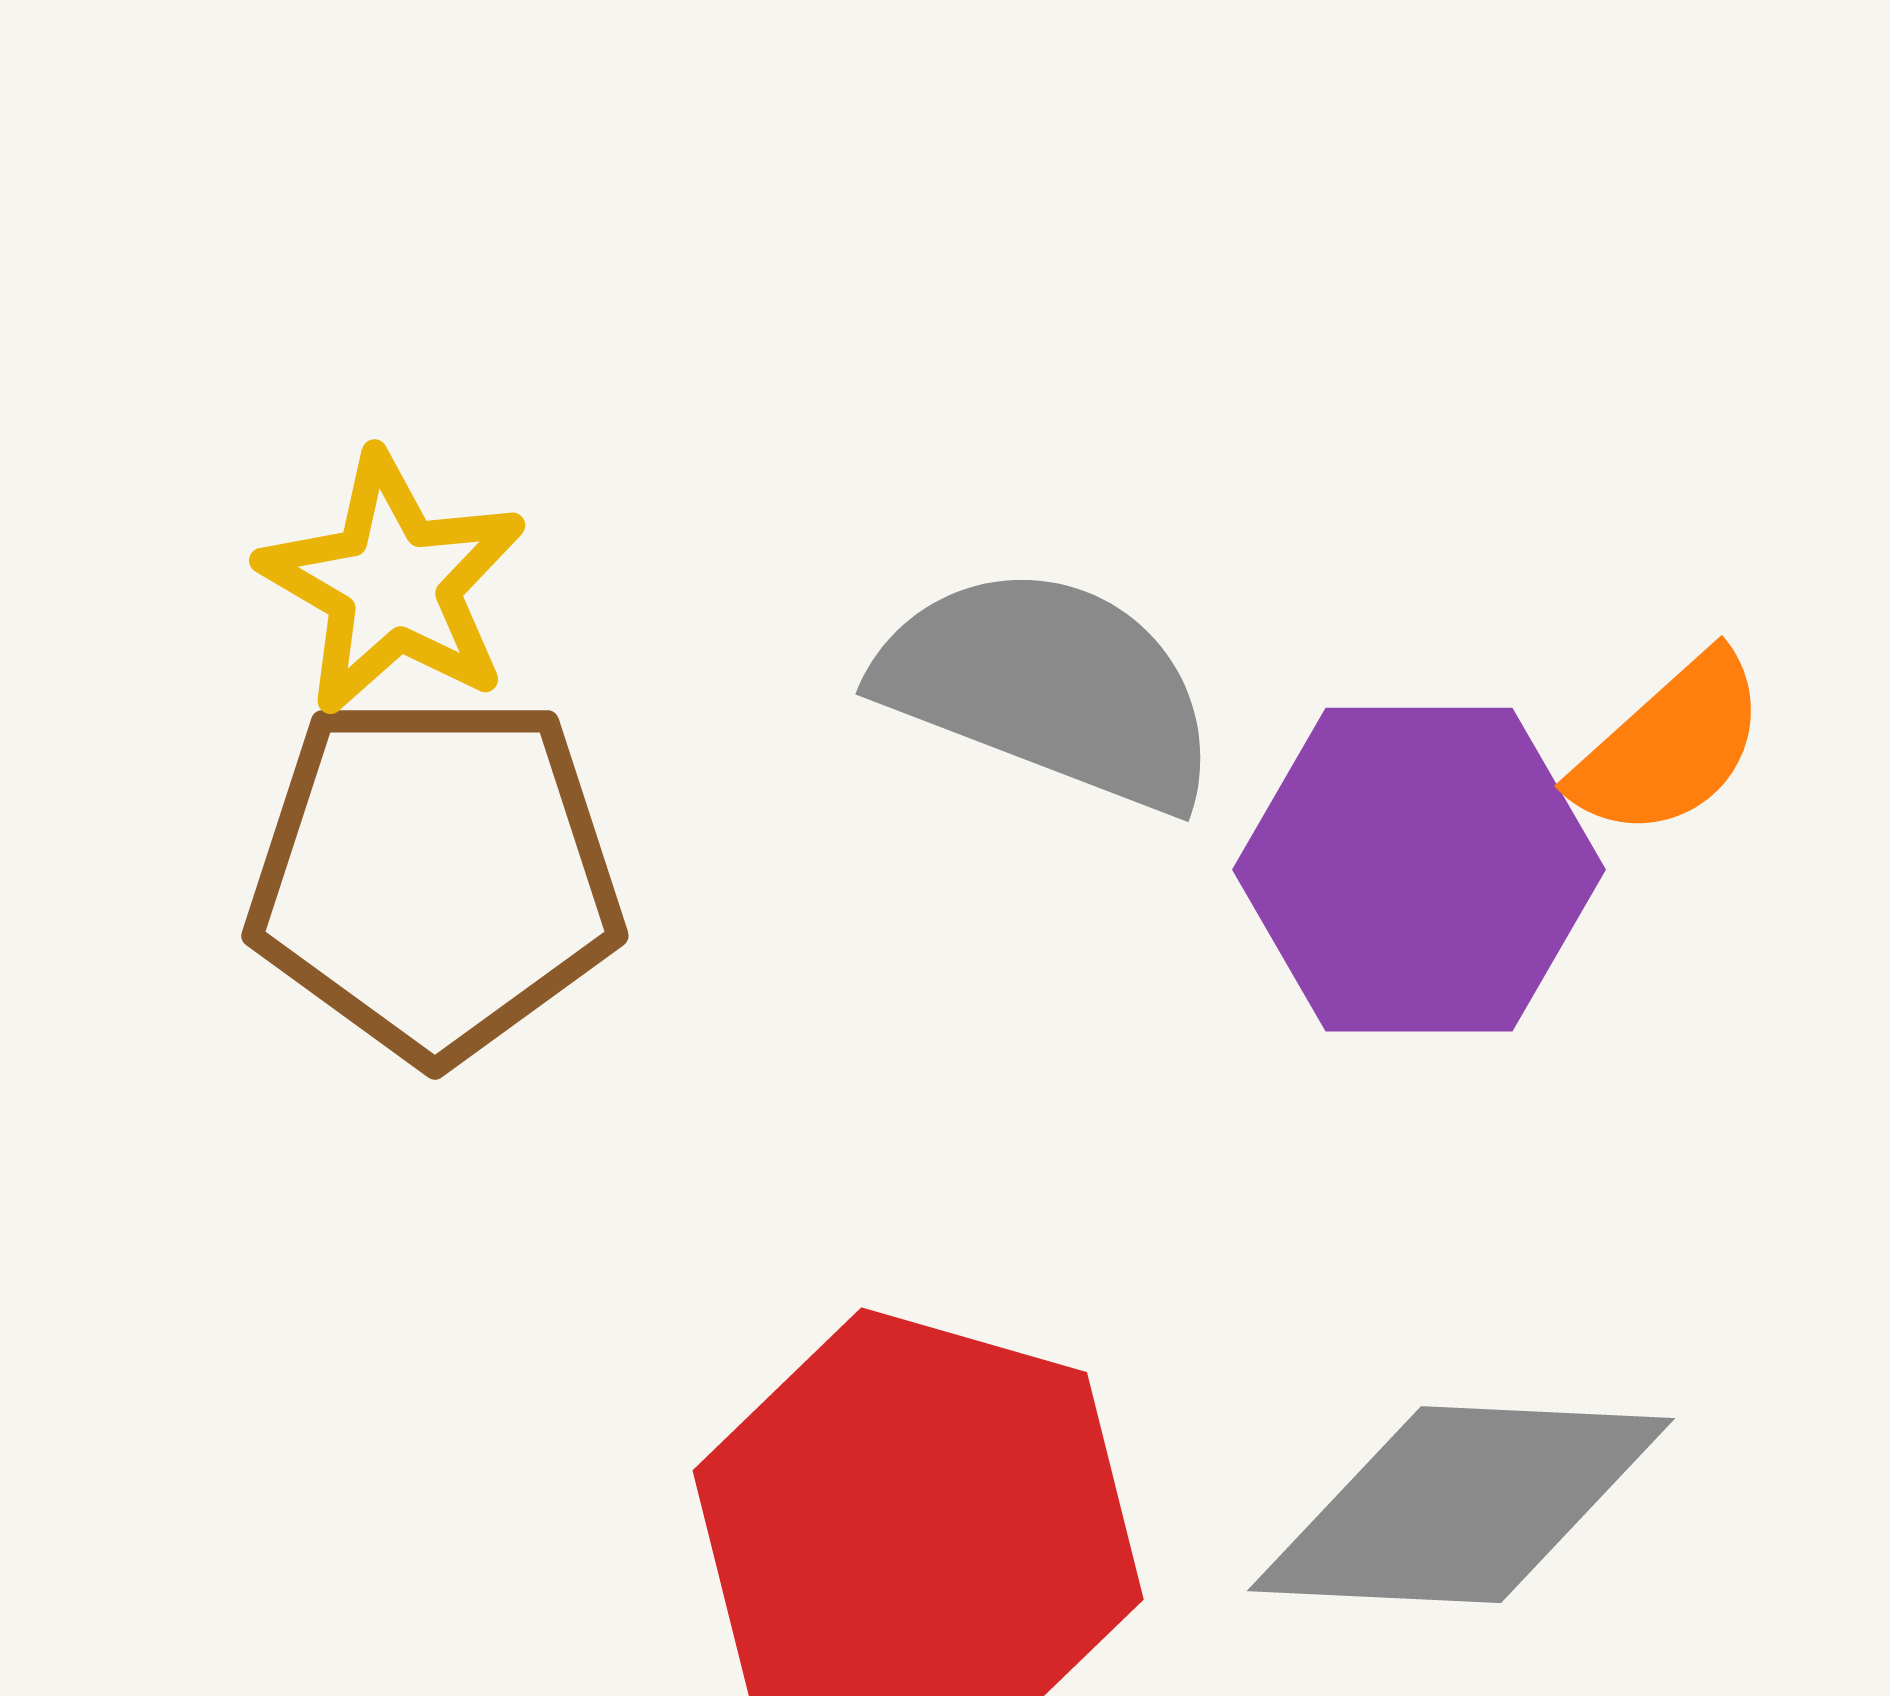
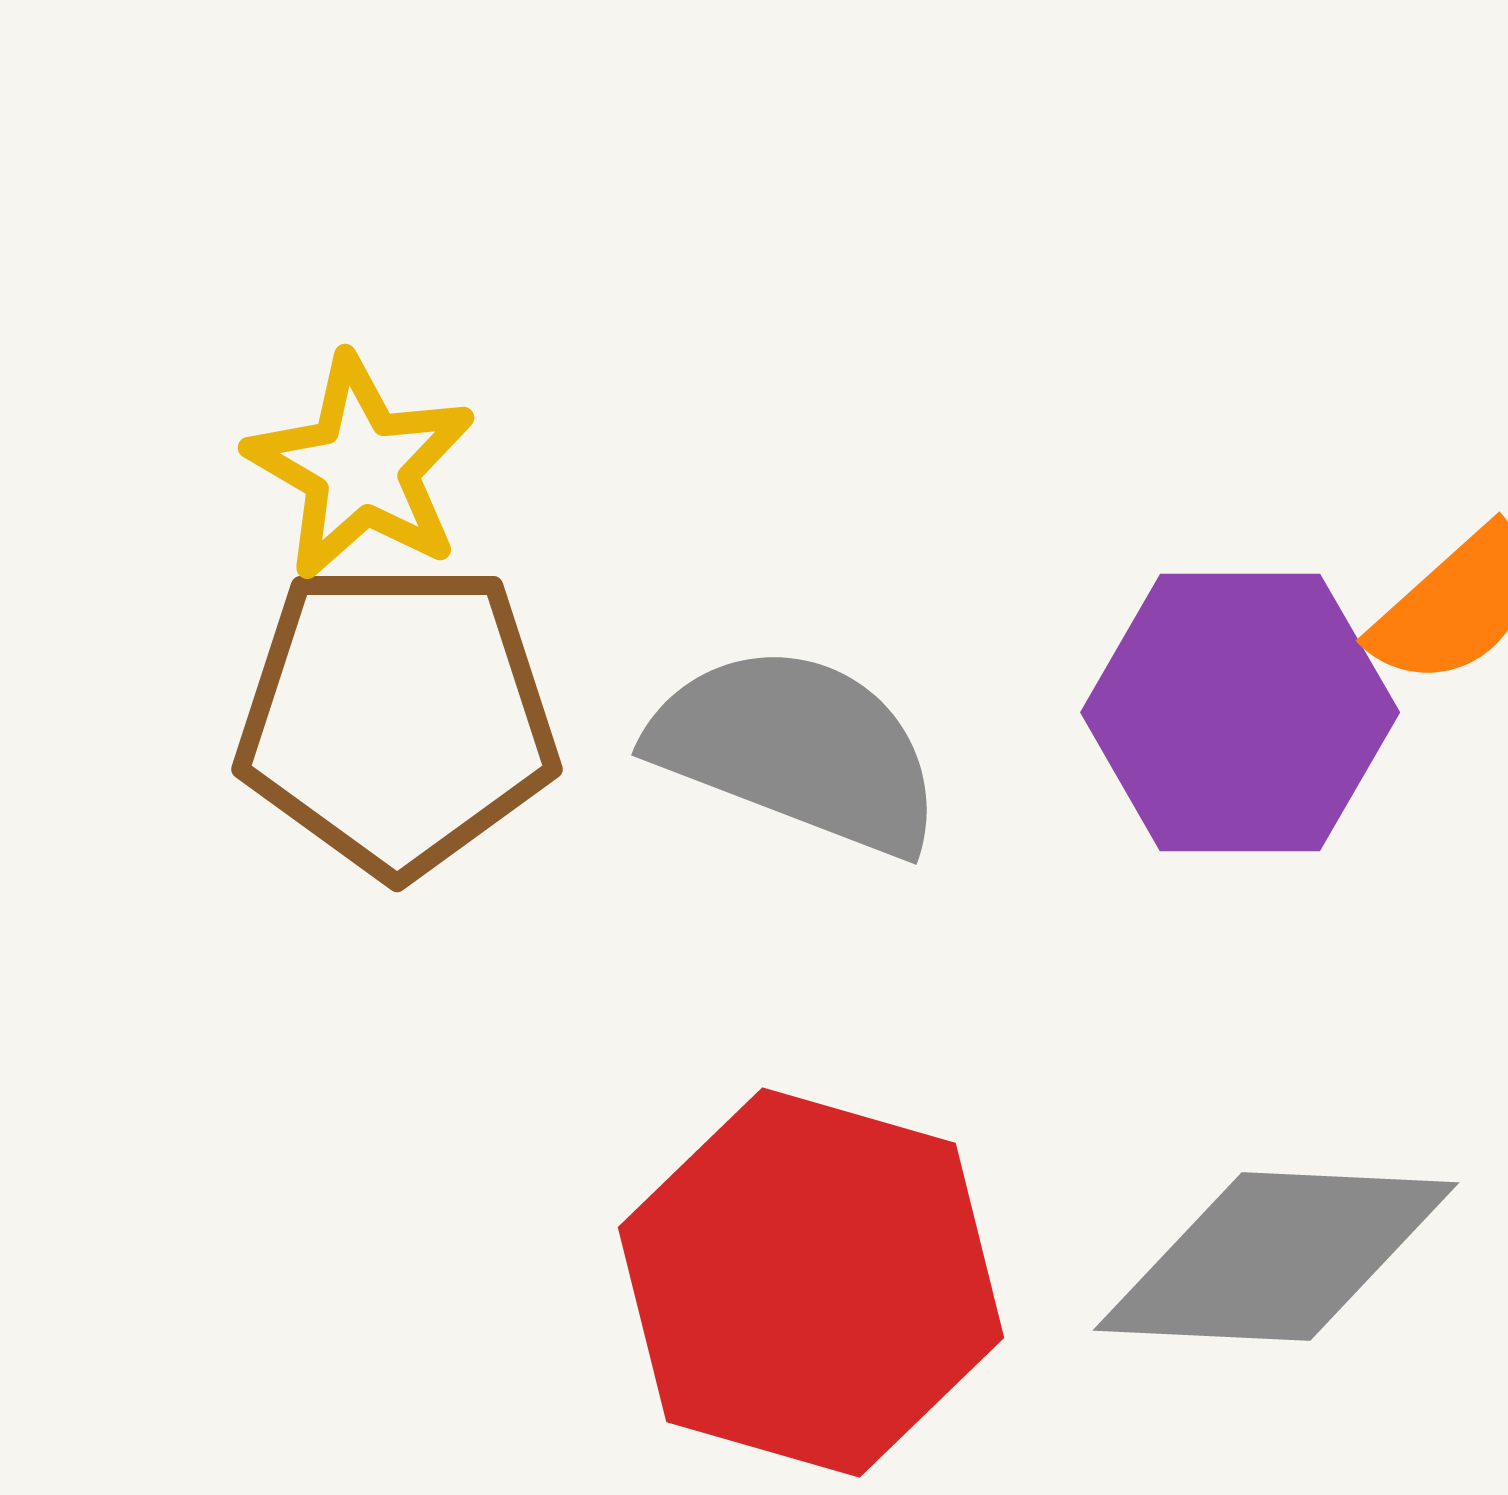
gray semicircle: (1049, 688) -> (797, 749), moved

